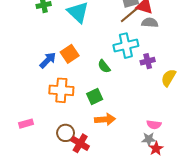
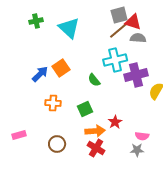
purple cross: (148, 61) -> (136, 75), size x1.6
orange cross: (61, 90) -> (53, 103), size x0.7
red cross: (80, 143) -> (96, 148), moved
red star: (156, 149) -> (115, 122), moved

